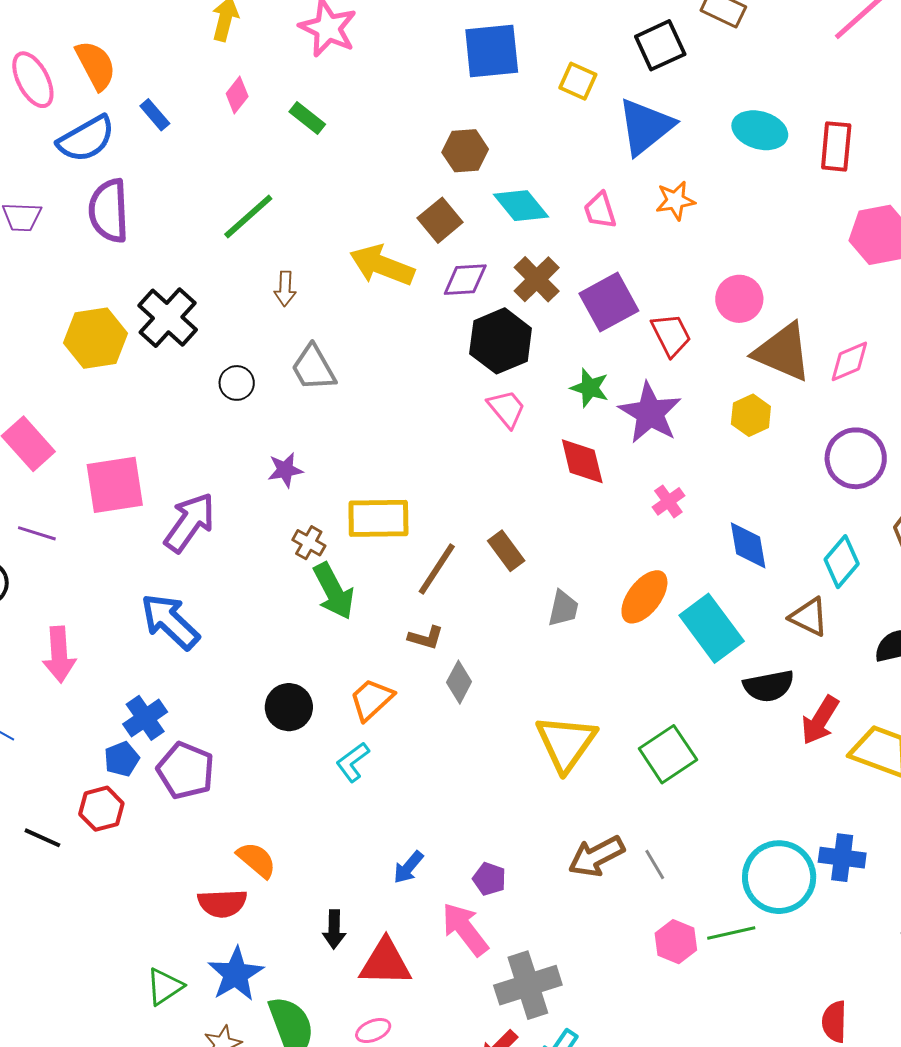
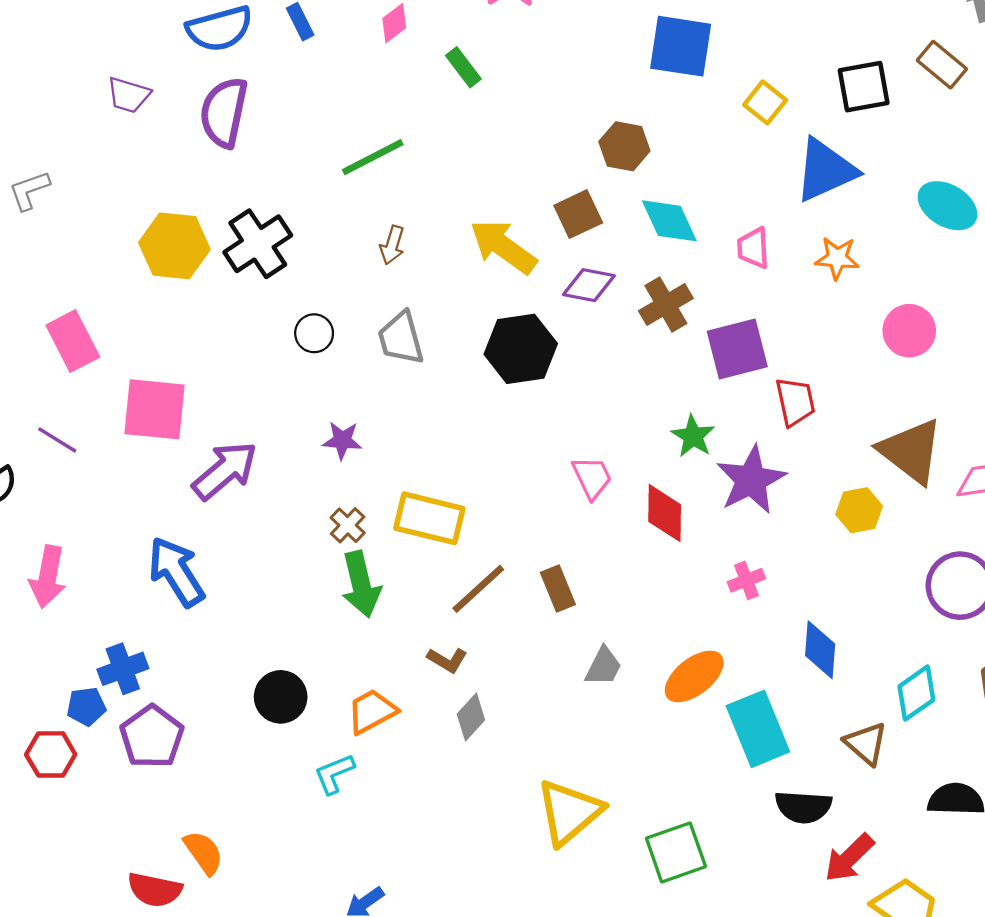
pink circle: (739, 299) -> (909, 331), moved
black hexagon: (501, 341) -> (521, 349), moved
pink trapezoid: (507, 409) -> (592, 477), moved

